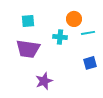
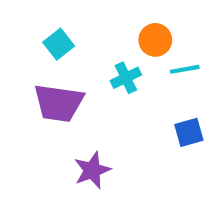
cyan square: (28, 21) -> (59, 44), turned -32
cyan cross: (60, 37) -> (126, 78), turned -32

